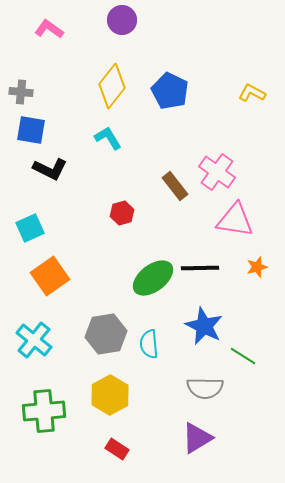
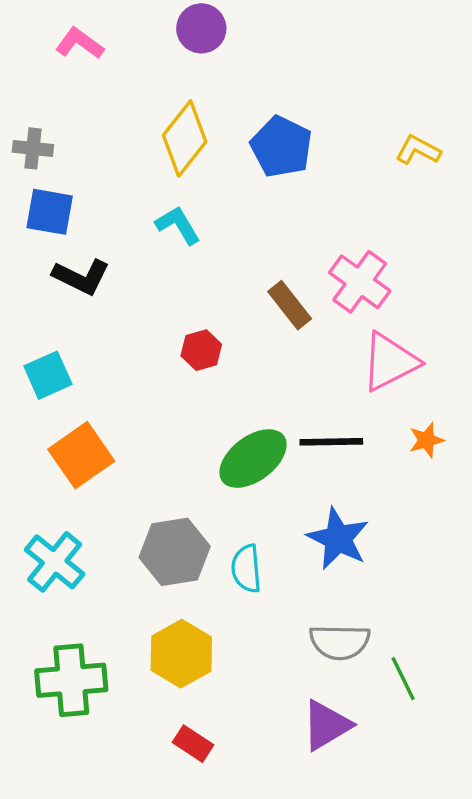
pink triangle: (235, 220) -> (390, 362), turned -36
green line: (243, 356) -> (403, 679), moved, turned 32

